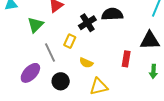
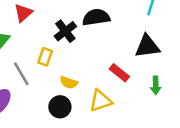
red rectangle: (126, 59) -> (119, 73), turned -56
black circle: (61, 81) -> (60, 107), moved
yellow triangle: (99, 86) -> (101, 101), moved

